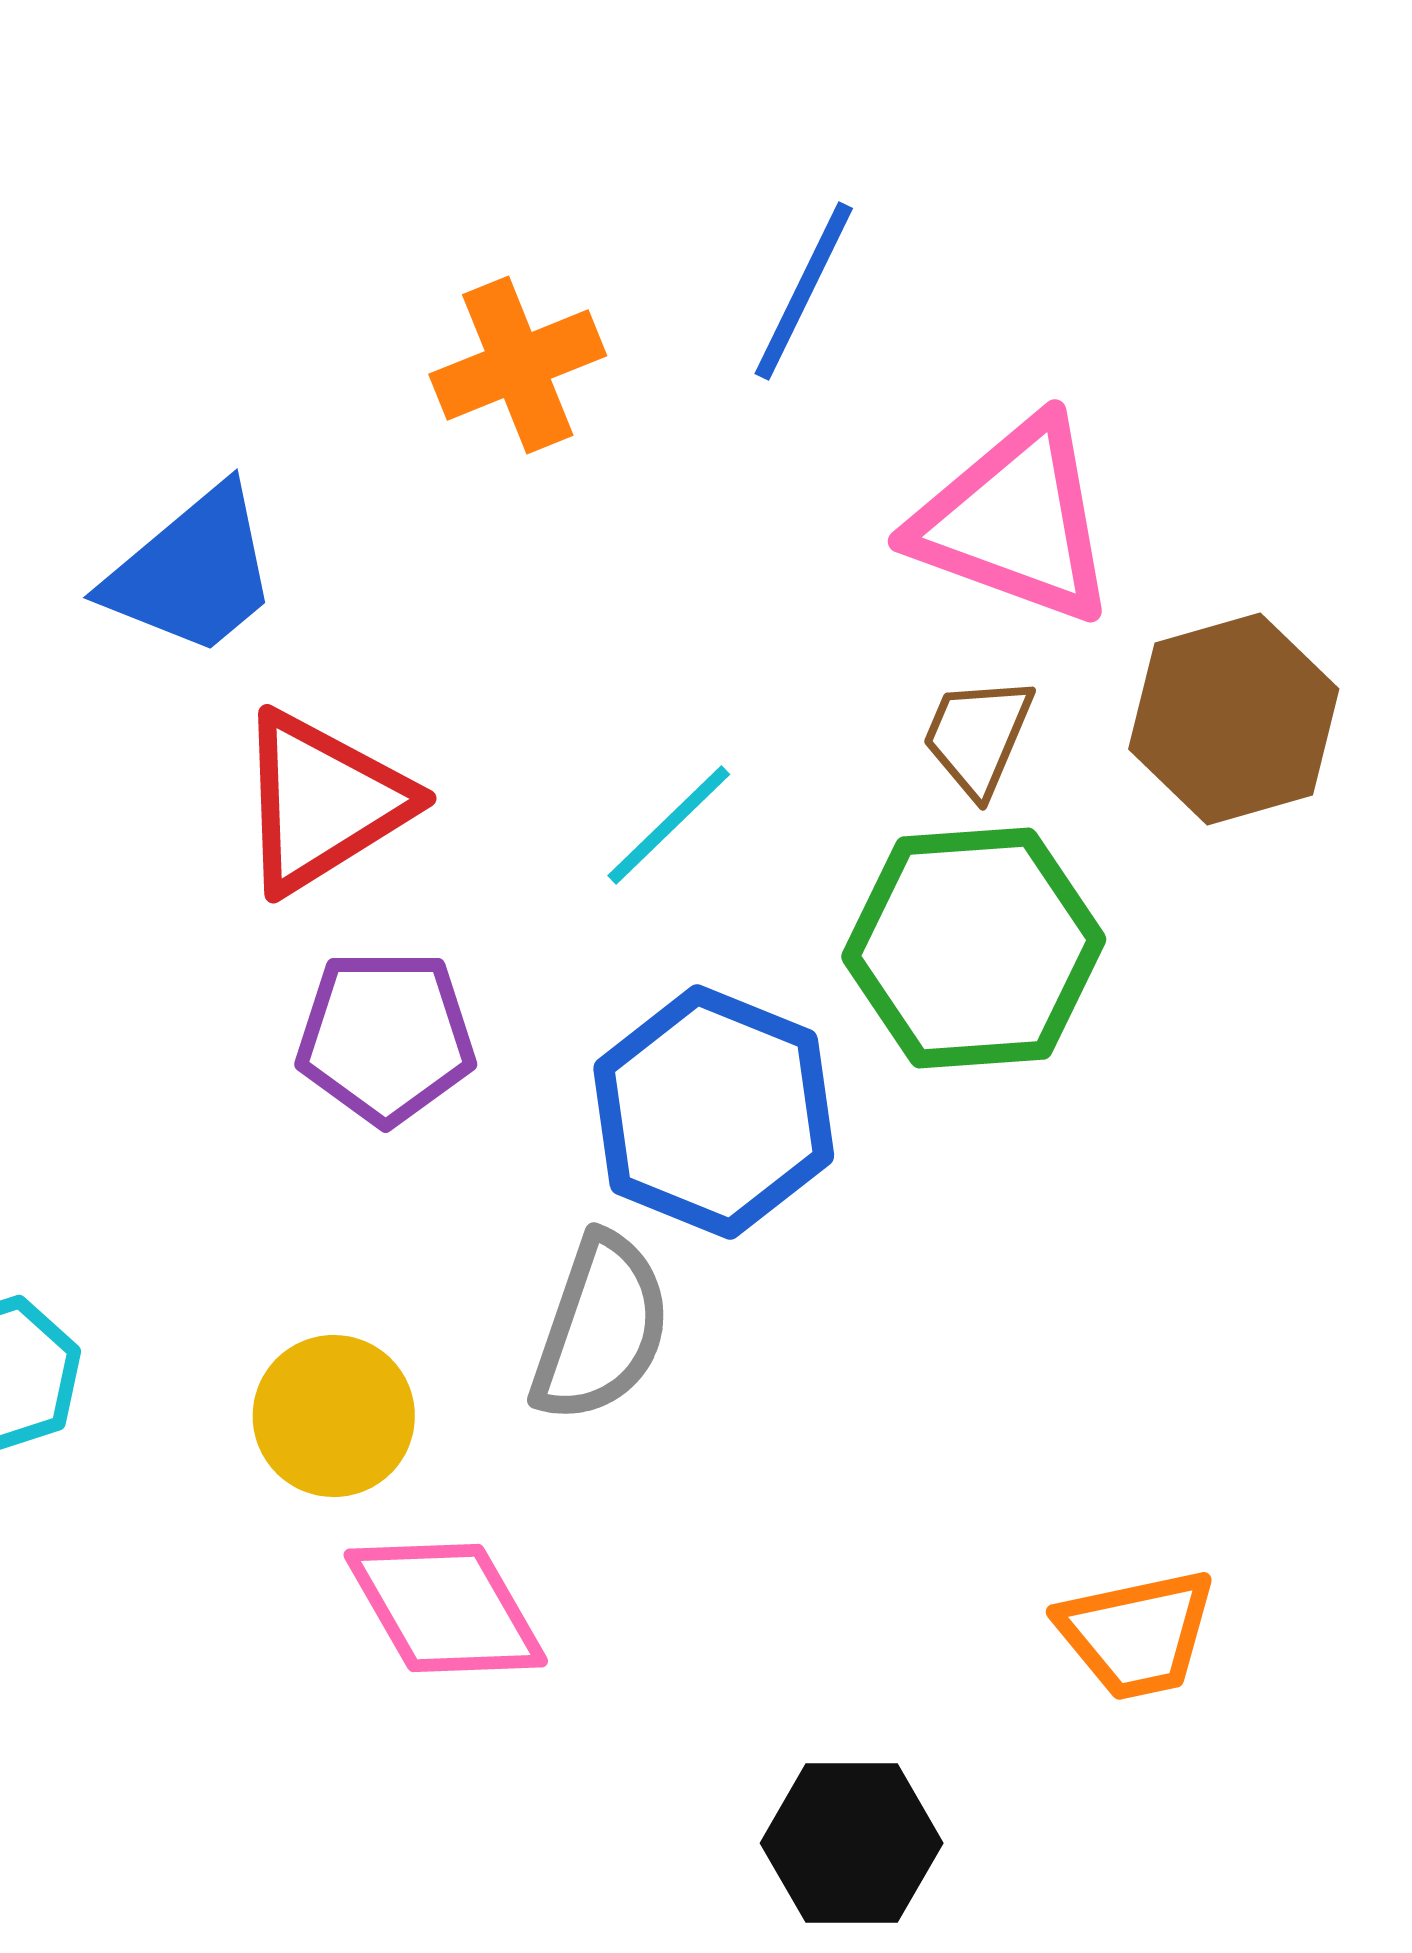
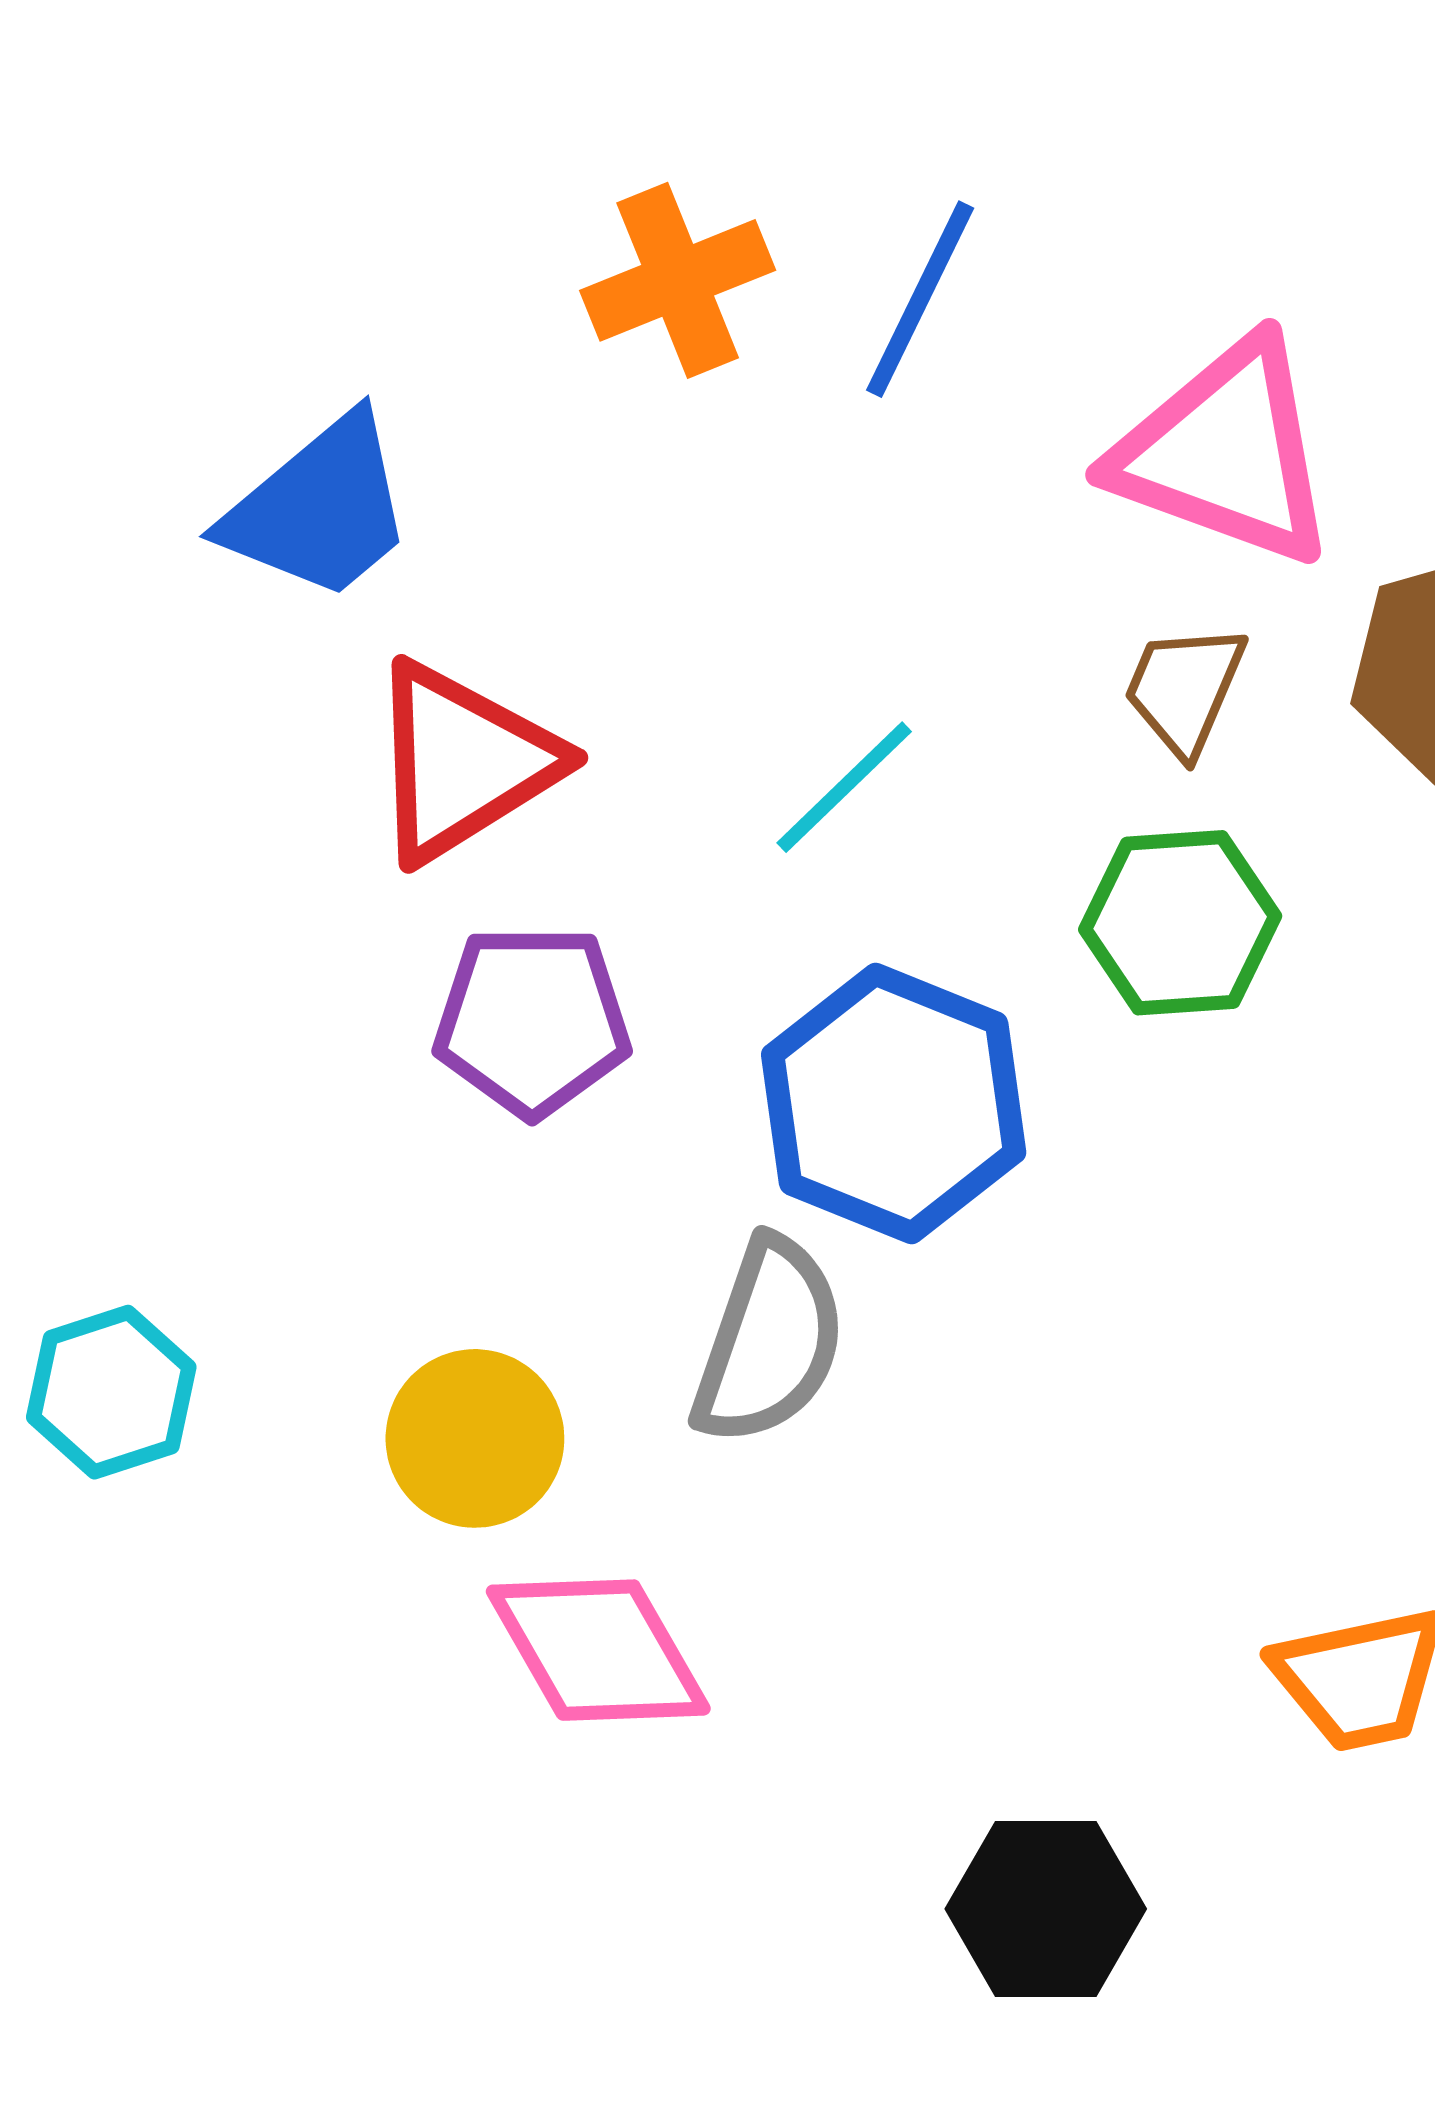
blue line: (804, 291) -> (920, 299), moved
green hexagon: (974, 948) -> (1180, 923), size x0.7

